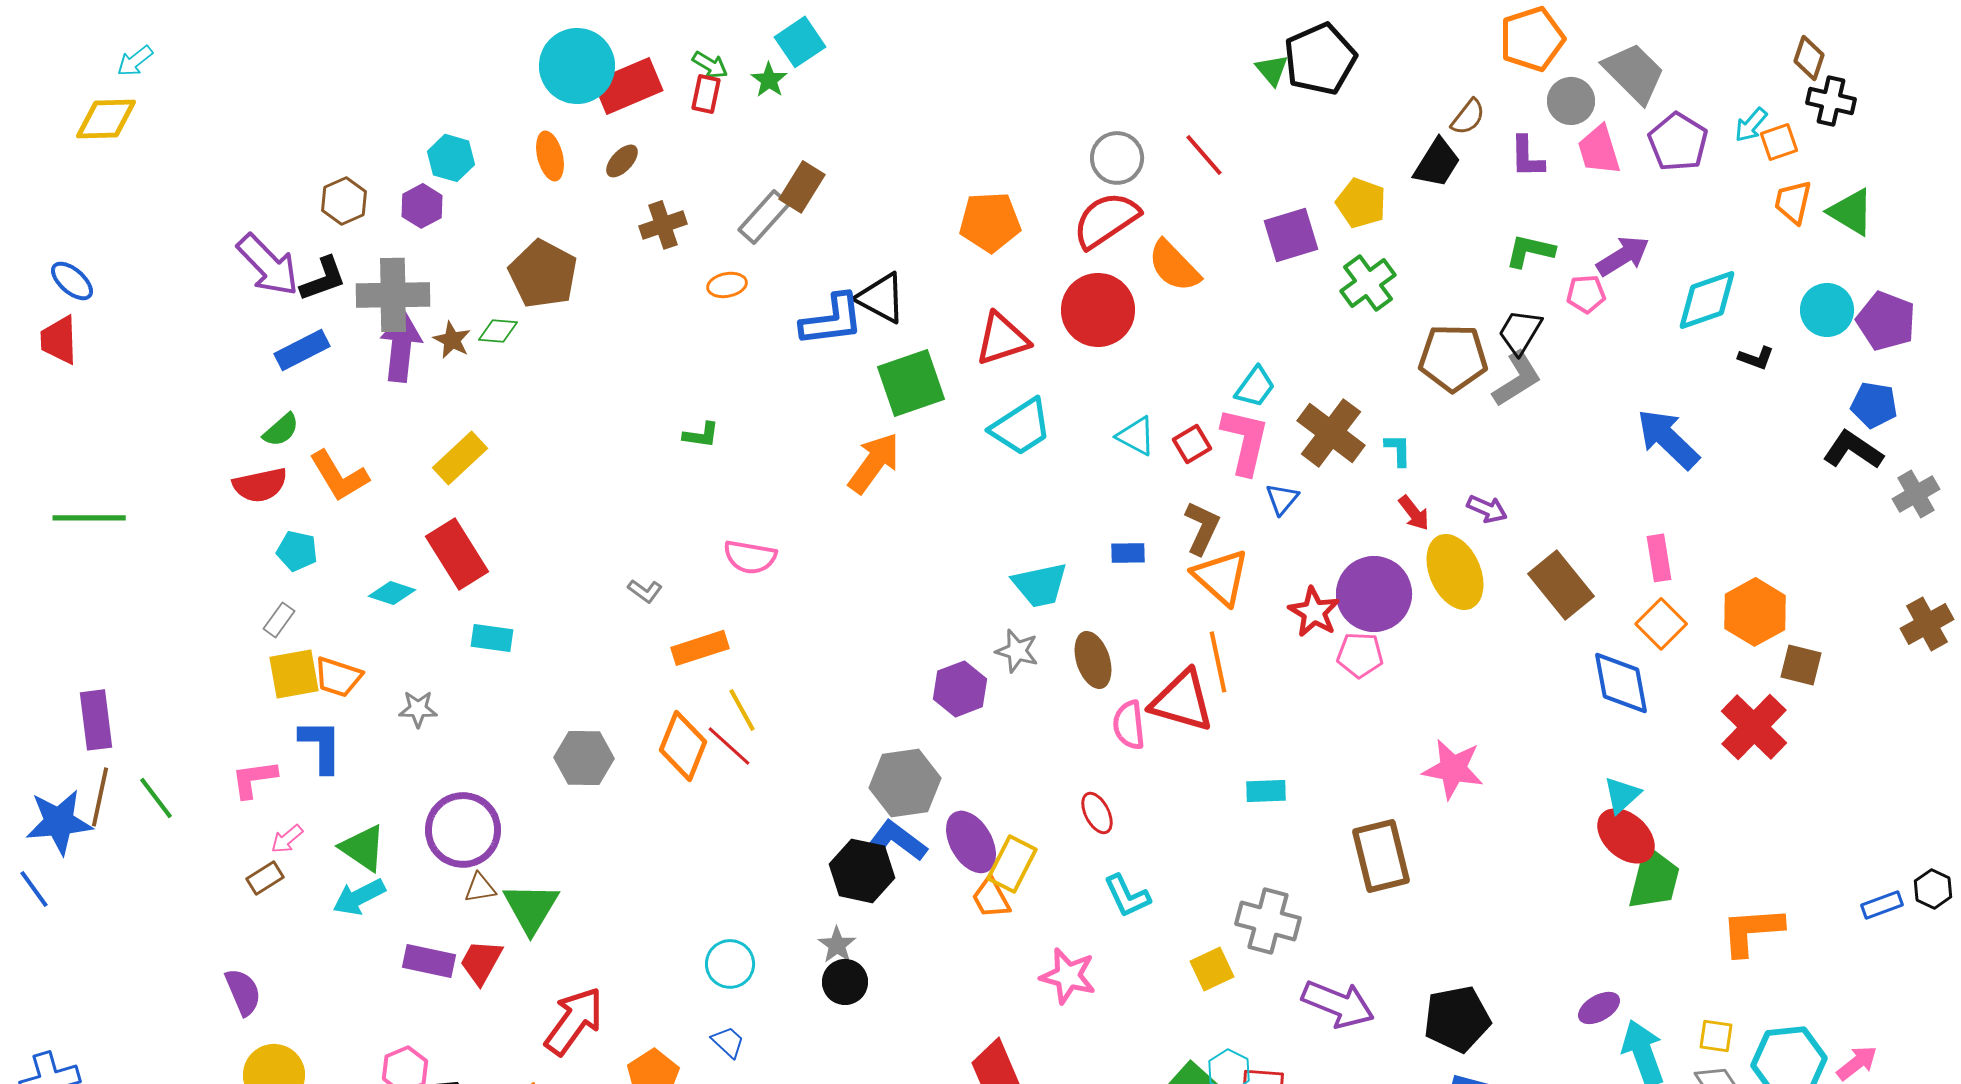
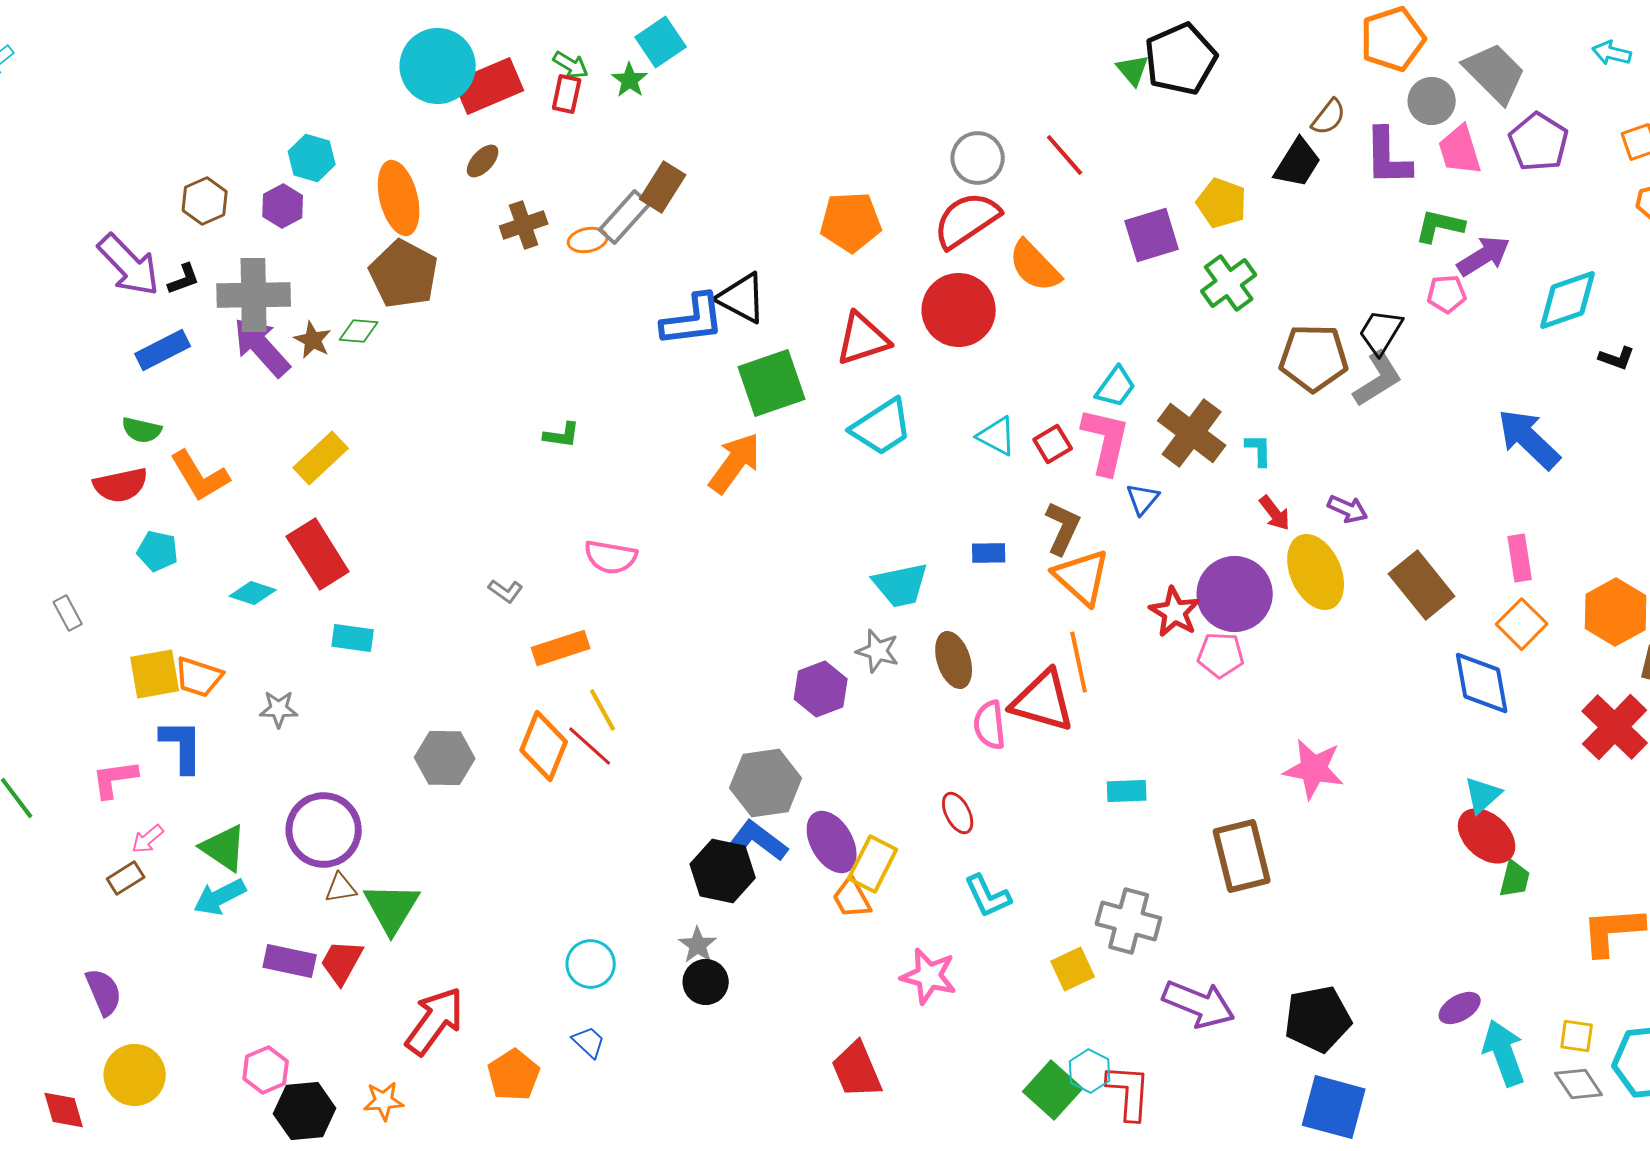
cyan arrow: (1751, 125) -> (1612, 53), moved, turned 63
orange ellipse: (550, 156) -> (399, 198), moved, size x1.5
purple L-shape: (1527, 157) -> (1388, 157), size x1.4
green L-shape: (1530, 251) -> (1440, 226), moved
black L-shape: (323, 279) -> (184, 279), size x0.7
orange ellipse: (727, 285) -> (588, 240), moved
purple arrow: (401, 347) -> (262, 347), turned -48
green semicircle: (281, 430) -> (142, 430), turned 54
gray rectangle: (279, 620) -> (68, 613), moved, turned -64
green trapezoid: (1654, 879) -> (1515, 879), size x0.6

